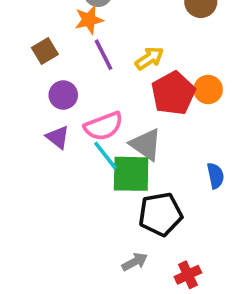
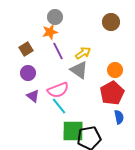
red pentagon: (173, 93) -> (112, 93), moved
purple circle: (63, 95) -> (28, 73), moved
gray triangle: (146, 145) -> (79, 70), moved
green square: (131, 174) -> (73, 131), moved

